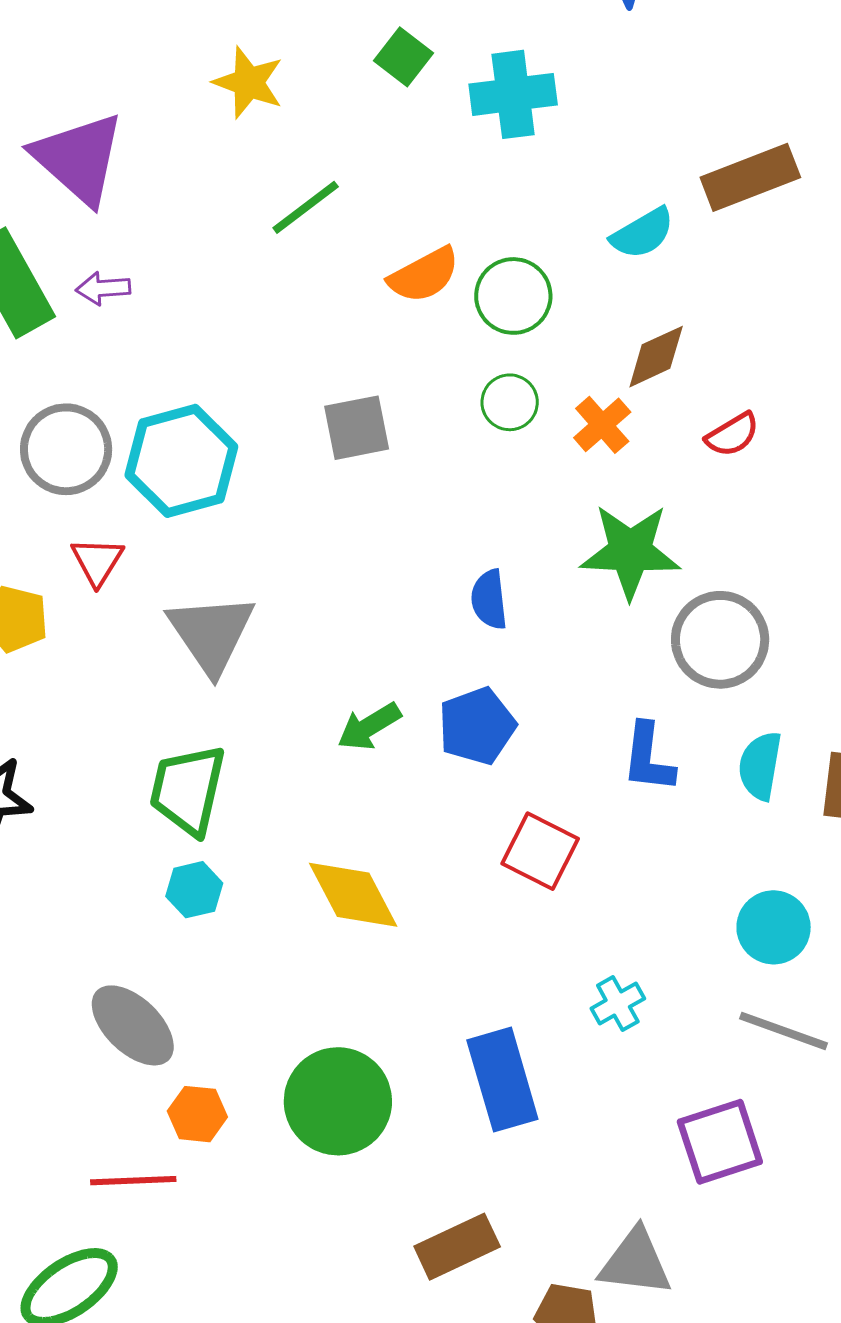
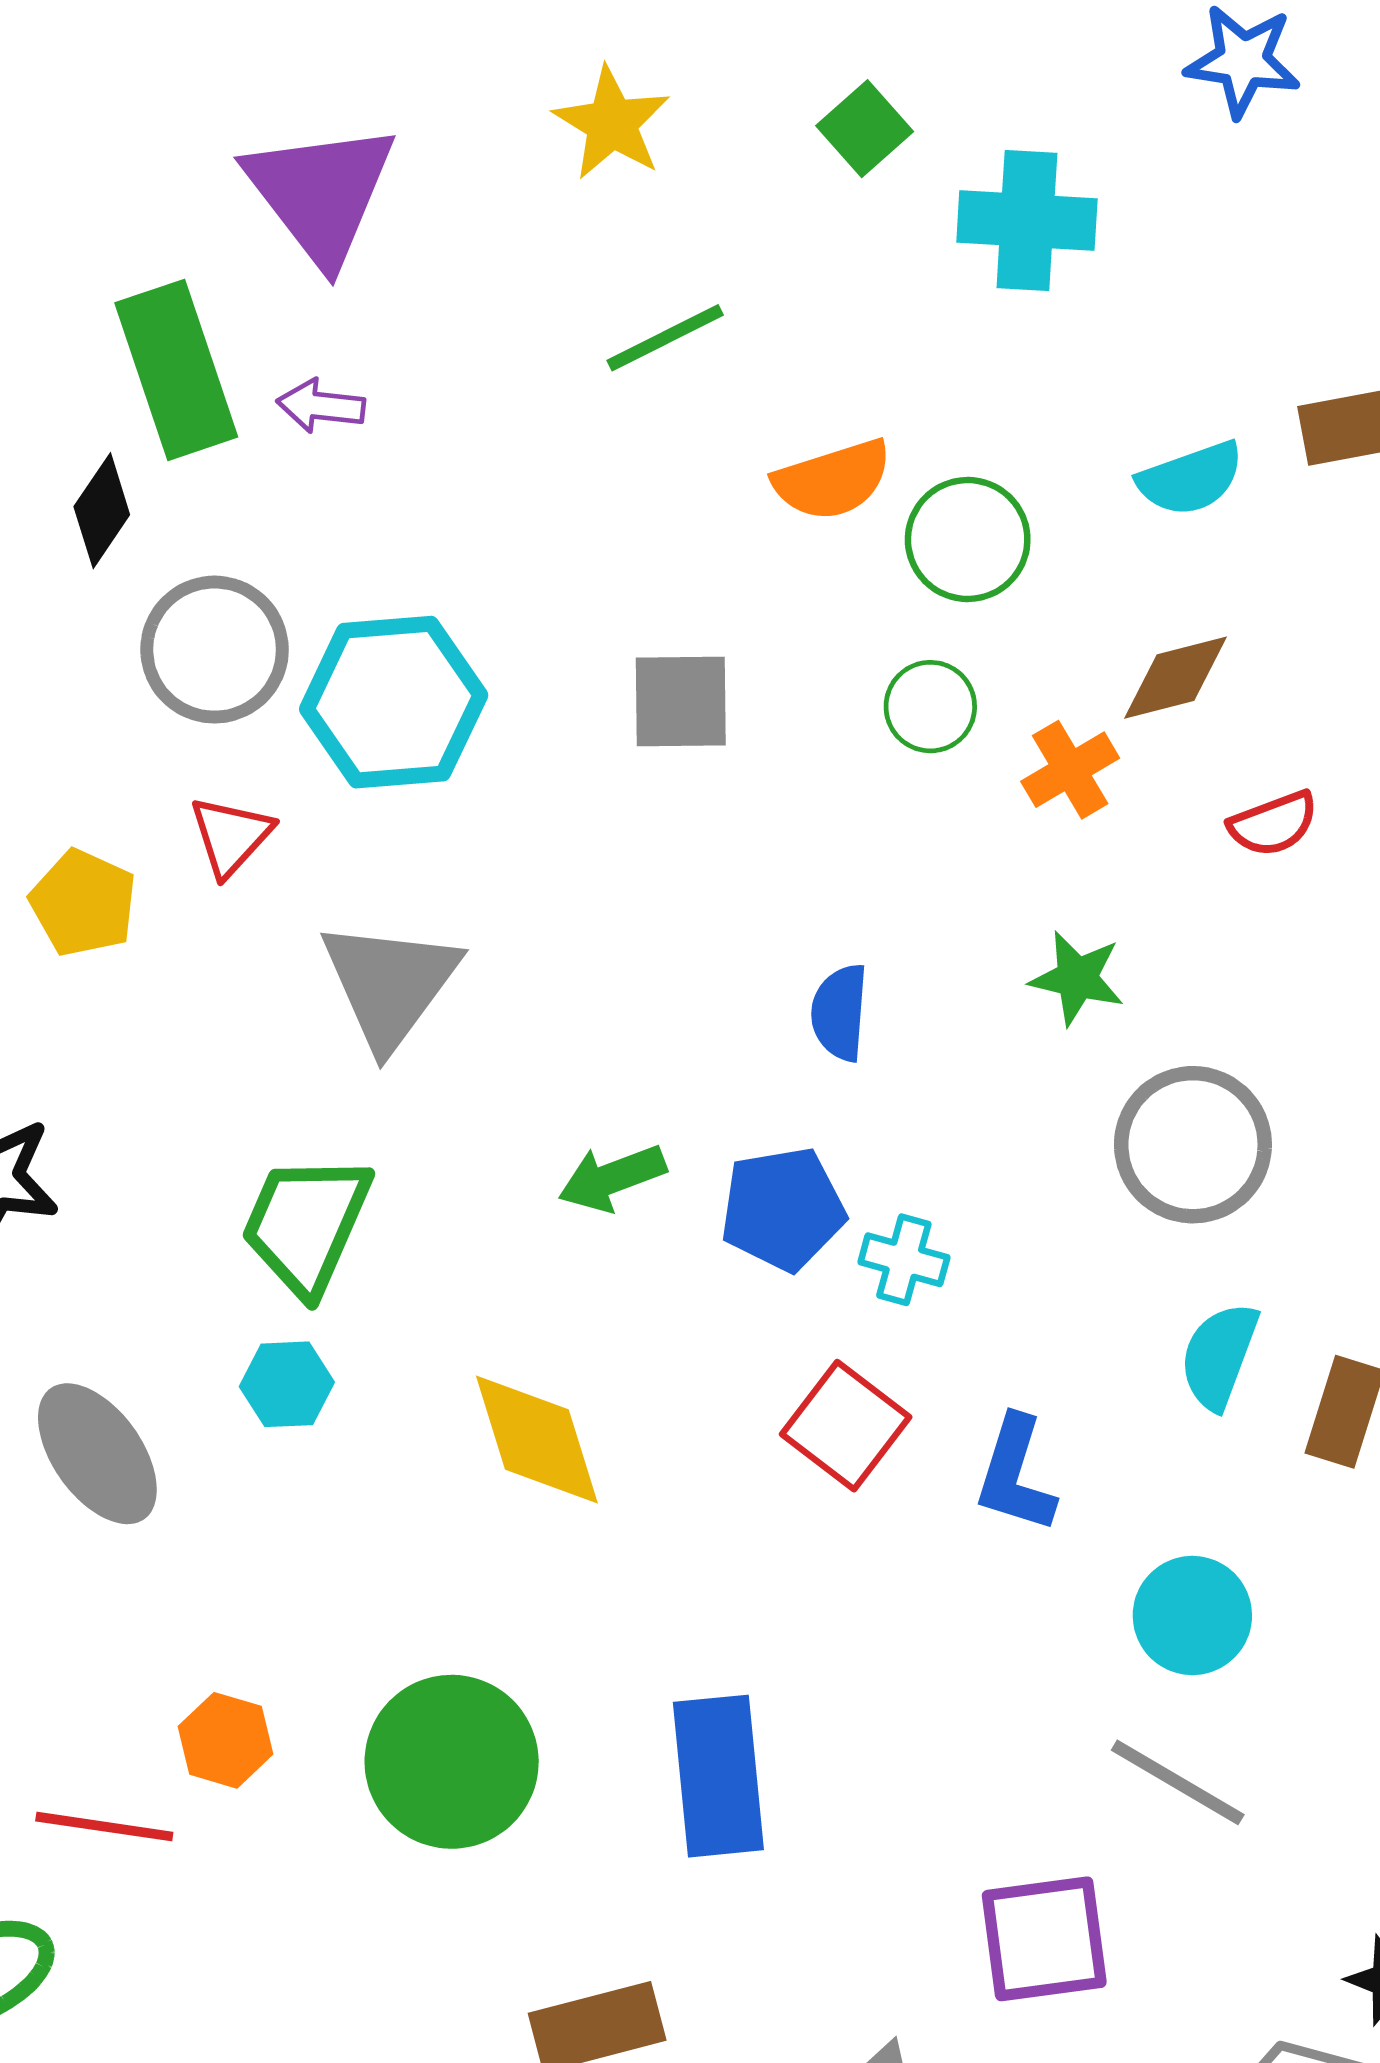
green star: (630, 551) -> (1077, 978), size x0.6
blue L-shape: (648, 758) -> (1015, 1474), moved
cyan cross: (618, 1003) -> (904, 1260), moved, turned 34
gray ellipse: (133, 1025) -> (97, 1454), moved

